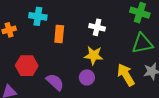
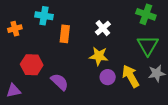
white cross: (97, 27) -> (103, 28), turned 35
green triangle: (142, 44) -> (148, 45), turned -50
purple circle: (87, 77) -> (108, 77), moved

